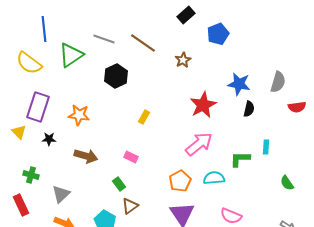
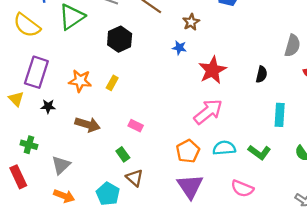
blue star: (239, 84) -> (179, 48), moved, size x0.6
yellow rectangle: (144, 117) -> (112, 83), moved
cyan rectangle: (266, 147) -> (280, 115), size x1.5
green L-shape: (240, 159) -> (259, 152), moved, turned -145
brown triangle: (130, 206) -> (135, 178), turned -42

